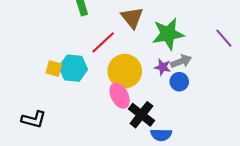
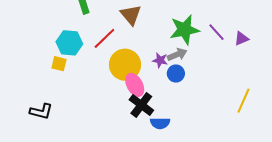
green star: (168, 34) -> (185, 30), moved
cyan hexagon: (73, 68) -> (69, 43), moved
pink ellipse: (120, 96) -> (135, 85), moved

